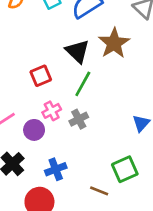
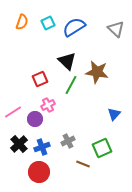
brown star: (114, 43) -> (97, 72), moved, turned -30
gray cross: (79, 119) -> (68, 141), moved
blue cross: (56, 169) -> (42, 147), moved

